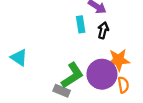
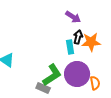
cyan rectangle: (81, 24) -> (70, 47), moved
orange star: (119, 60) -> (91, 42), moved

